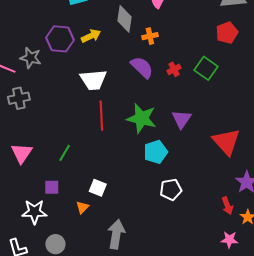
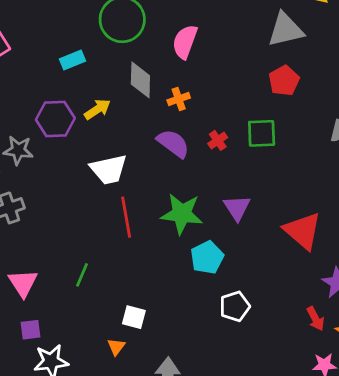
green square: (206, 68) -> (262, 133), turned -30
purple square: (52, 187) -> (30, 330), moved

